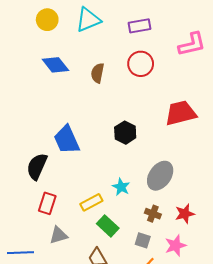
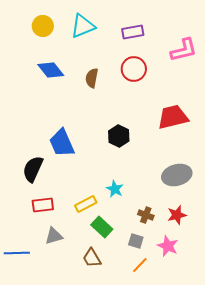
gray ellipse: (160, 176) -> (177, 175), moved, turned 40
red rectangle: (47, 203) -> (43, 205), turned 65
pink star: (175, 245) -> (168, 246), turned -30

